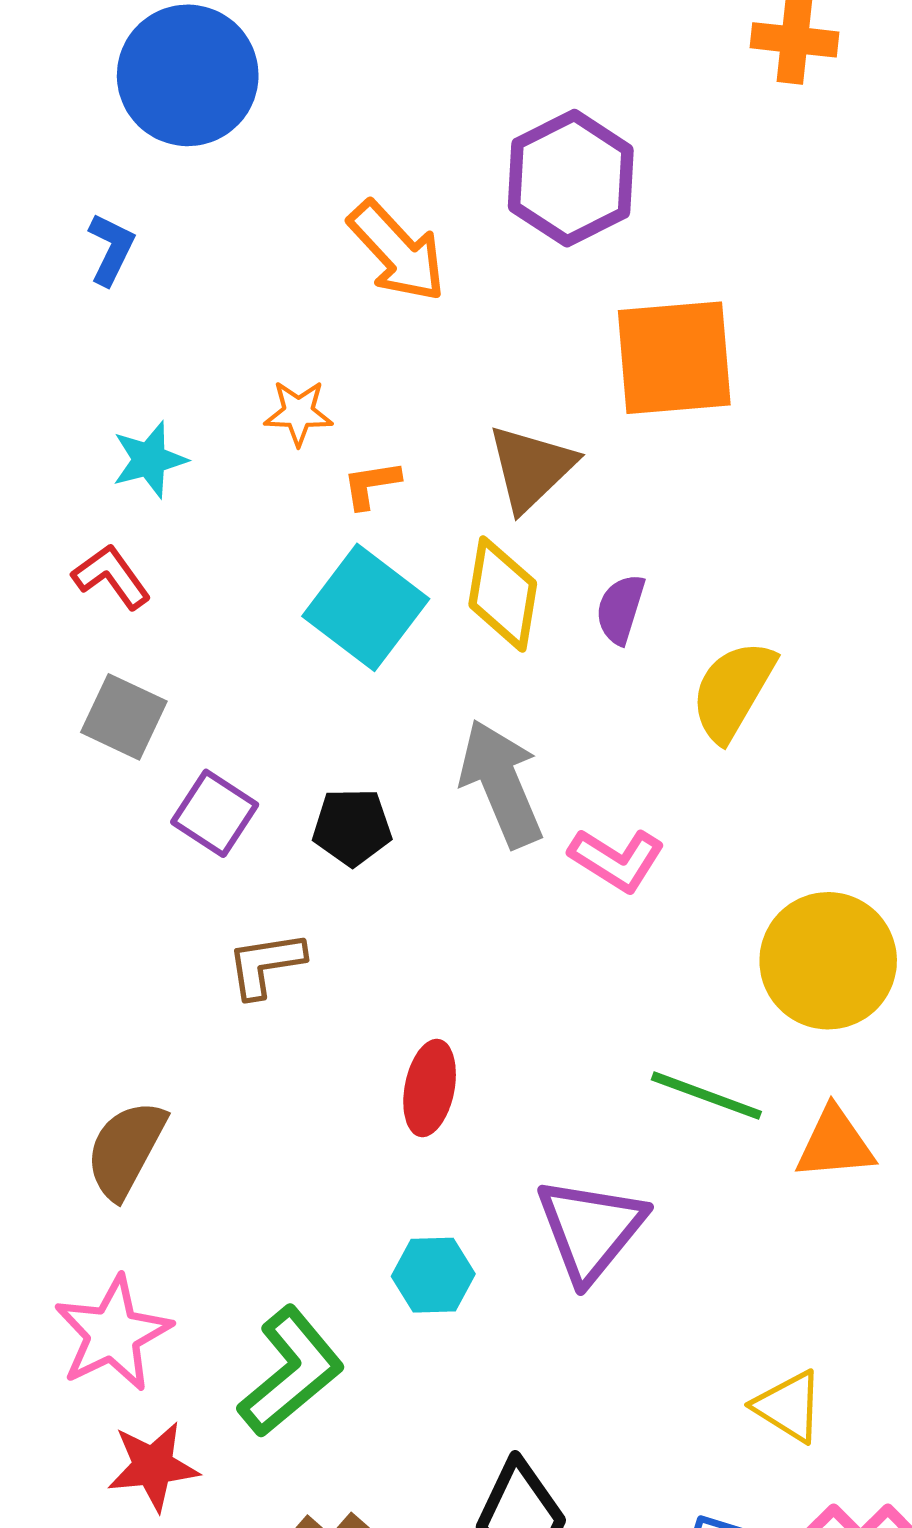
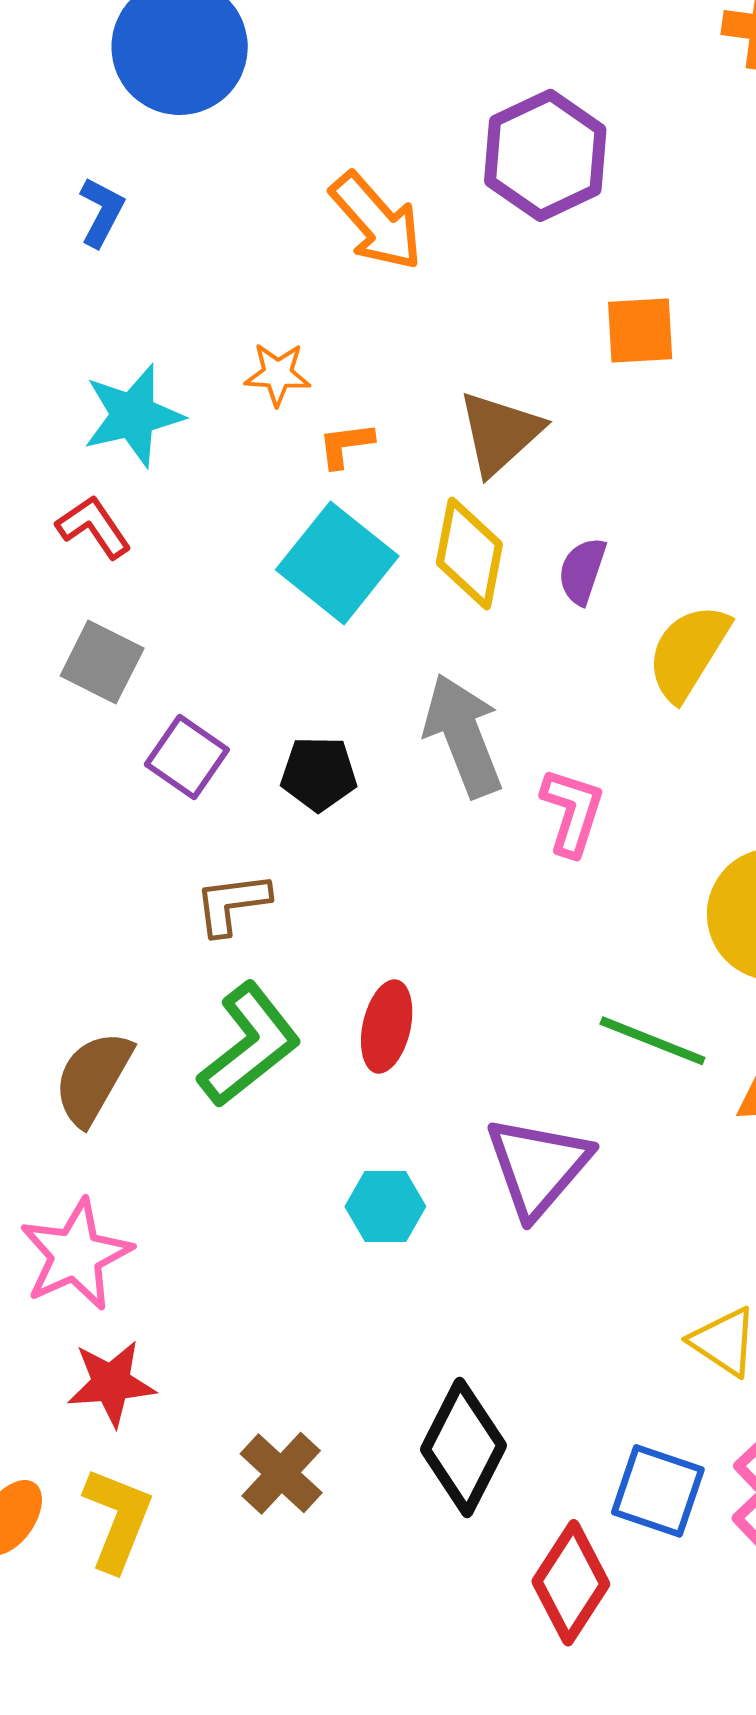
orange square: (674, 358) -> (640, 331), size x0.6
cyan star: (149, 460) -> (133, 415), size x1.4
pink L-shape: (617, 860) -> (572, 812), turned -106
green L-shape: (291, 1372) -> (249, 1045), moved

